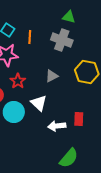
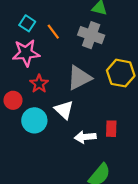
orange line: (30, 37) -> (53, 32), turned -40
gray triangle: (52, 76) -> (79, 78), size x1.6

